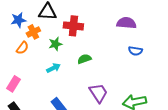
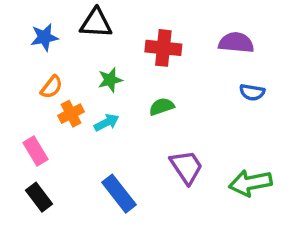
red cross: (73, 26) -> (163, 48), moved
orange cross: (33, 32) -> (71, 114), moved
pink rectangle: (13, 84) -> (36, 151), turned -63

